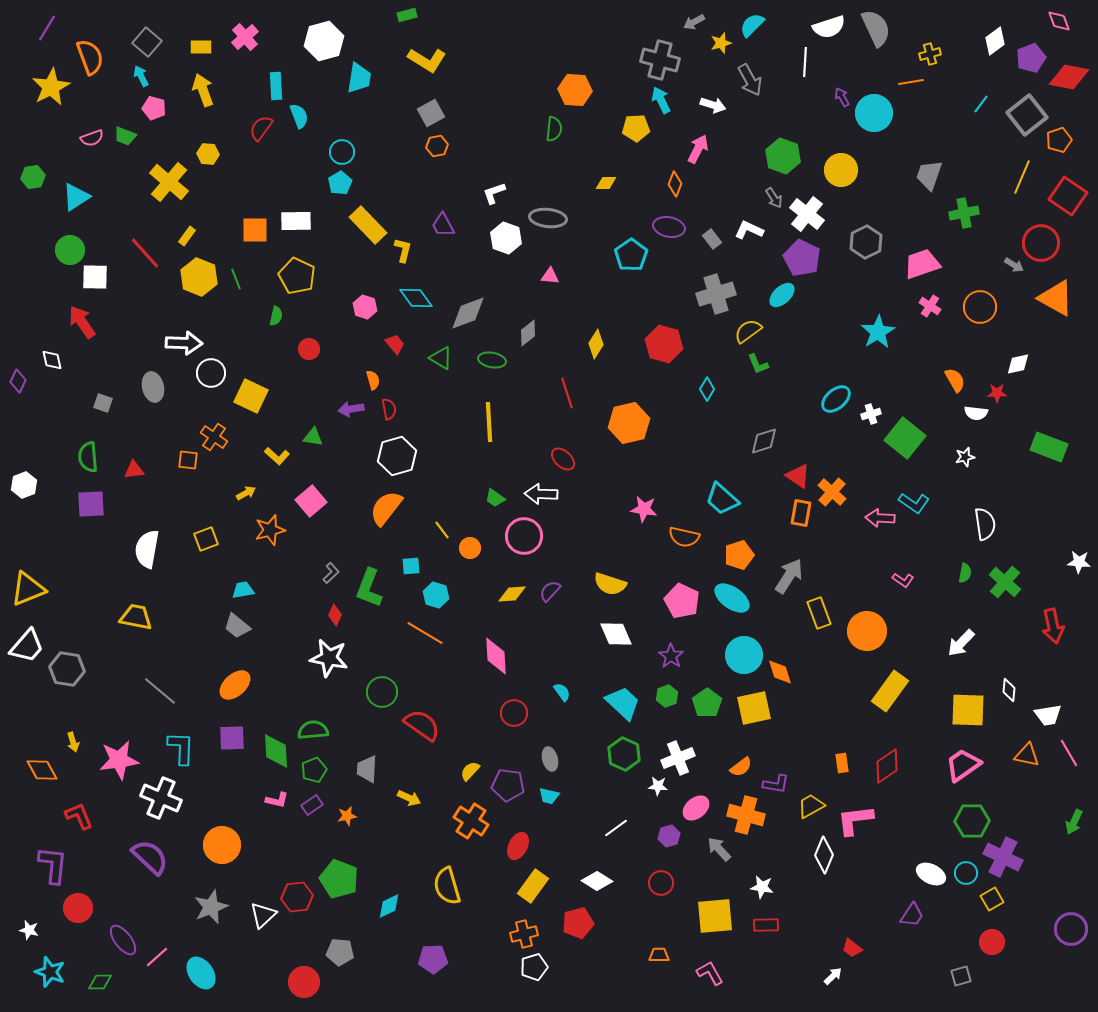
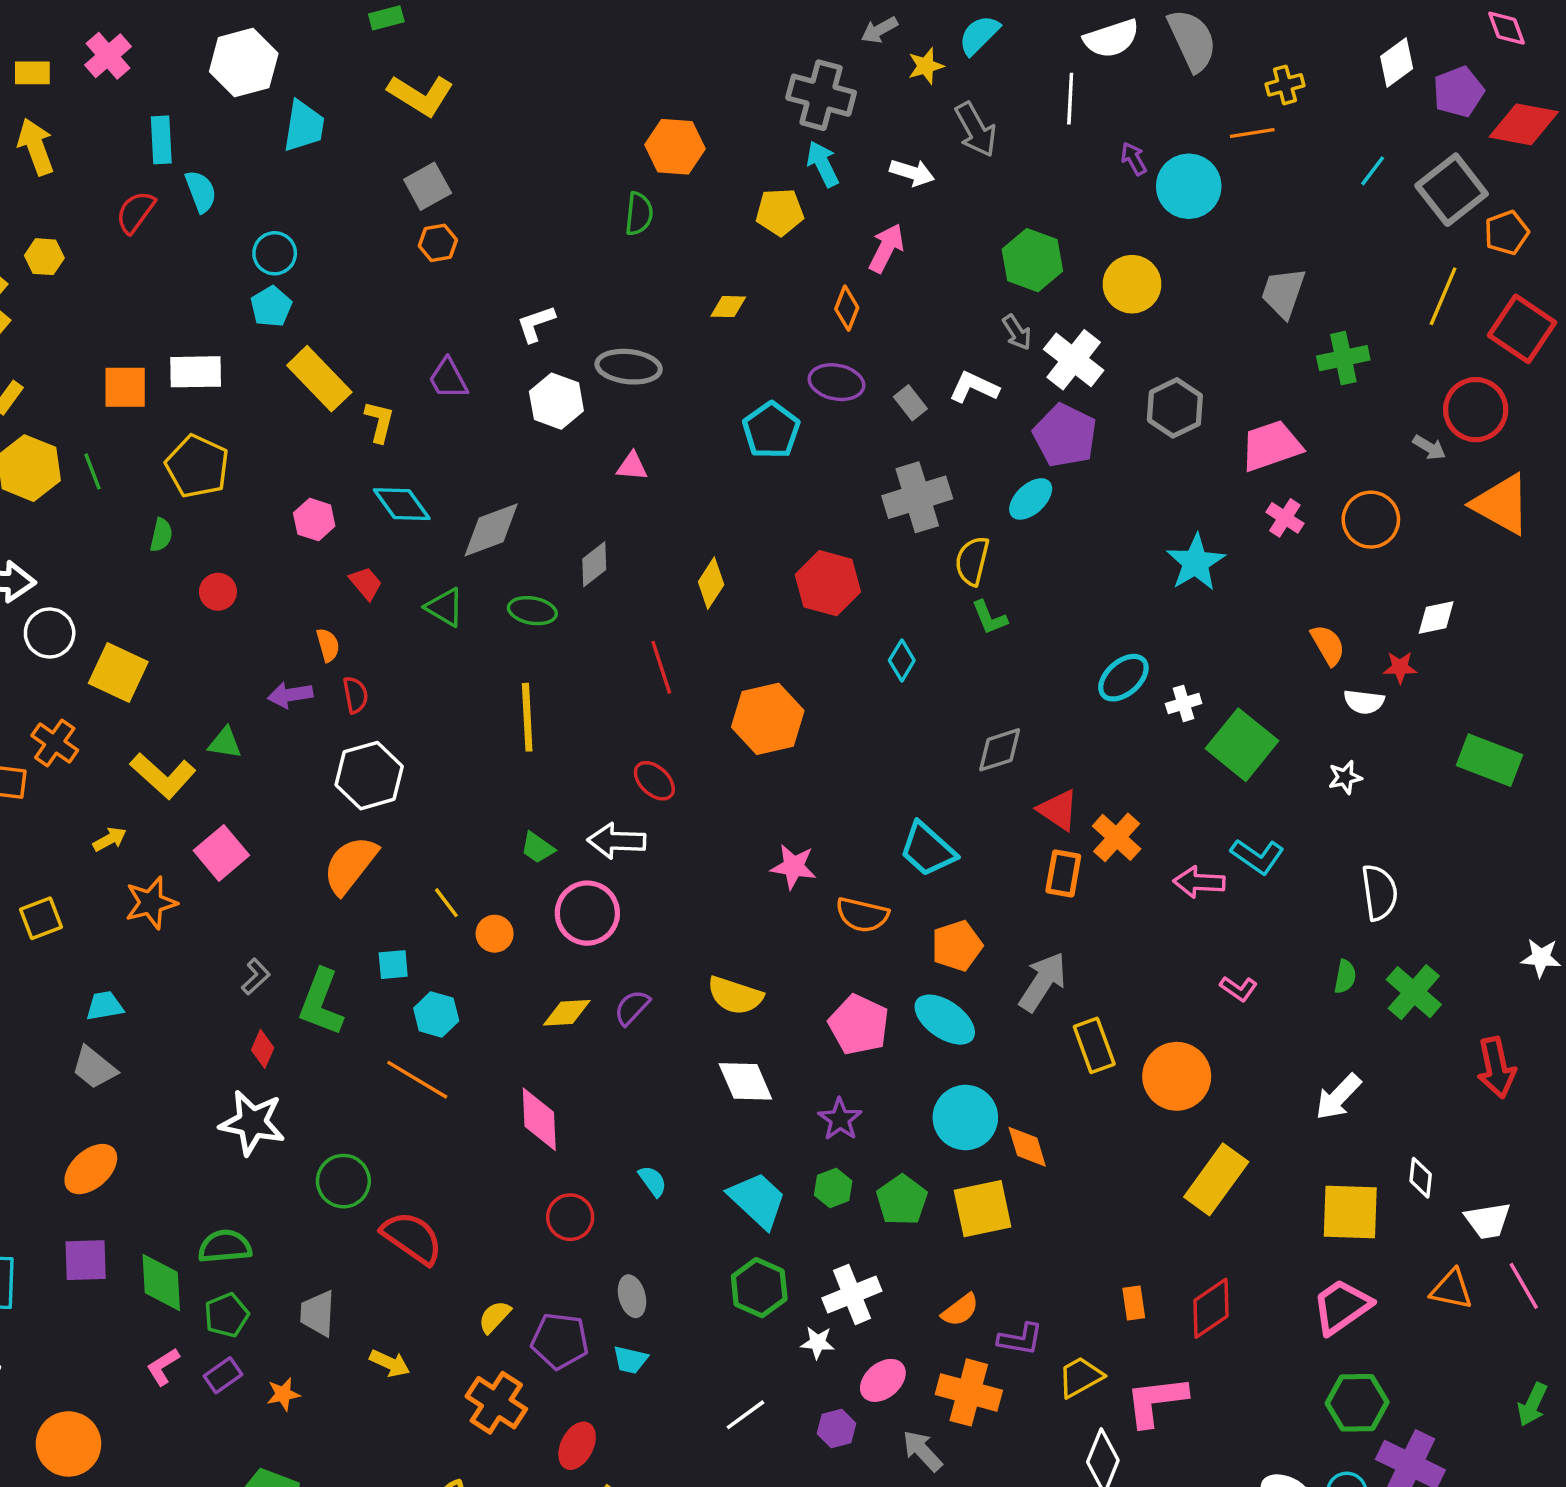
yellow semicircle: (748, 331) -> (972, 561), turned -40
yellow L-shape: (277, 456) -> (163, 776), size x1.5
pink L-shape: (277, 800) -> (163, 1367), turned 135

